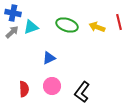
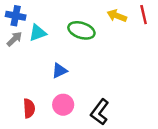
red line: (119, 22) -> (144, 15), moved
yellow arrow: (97, 27) -> (117, 16), moved

